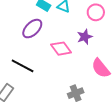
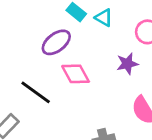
pink diamond: (61, 49) -> (76, 74), moved

